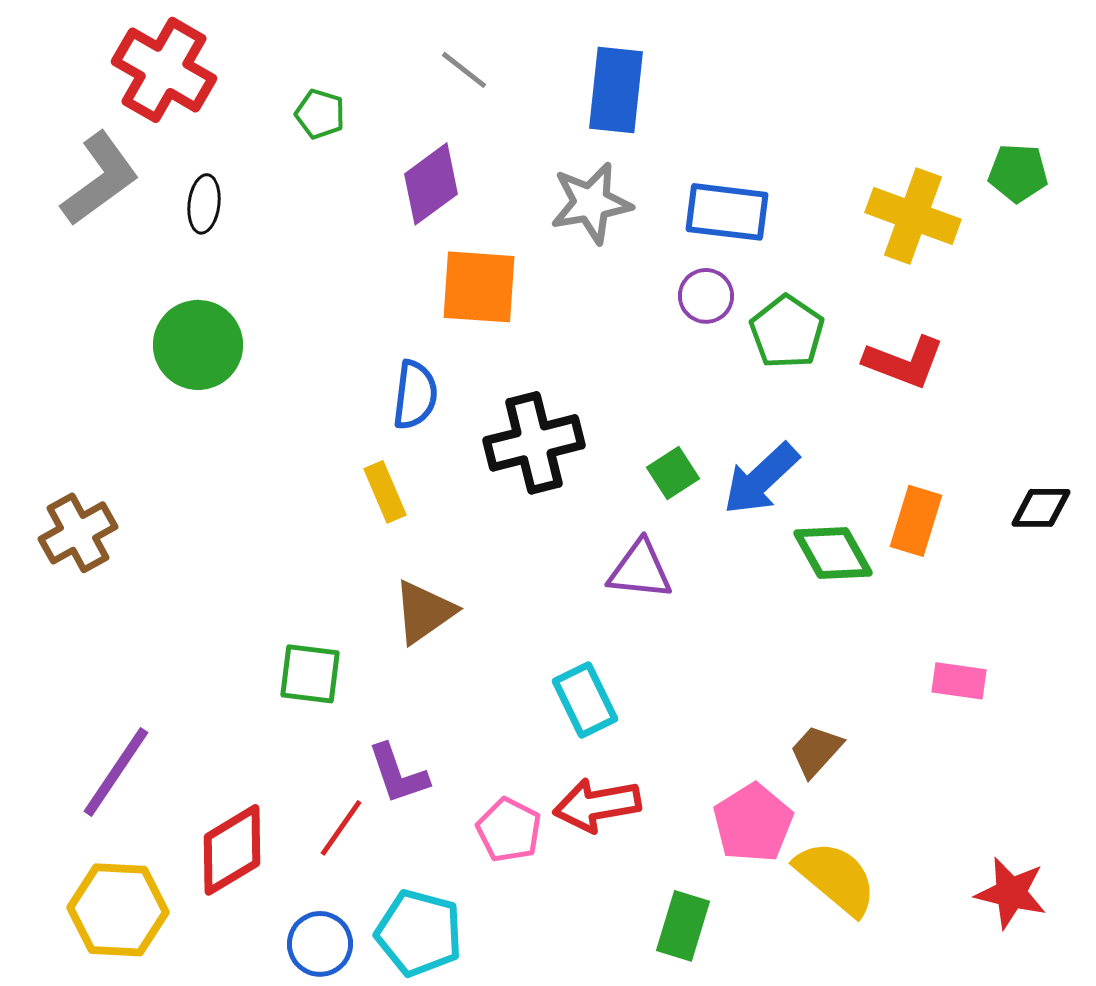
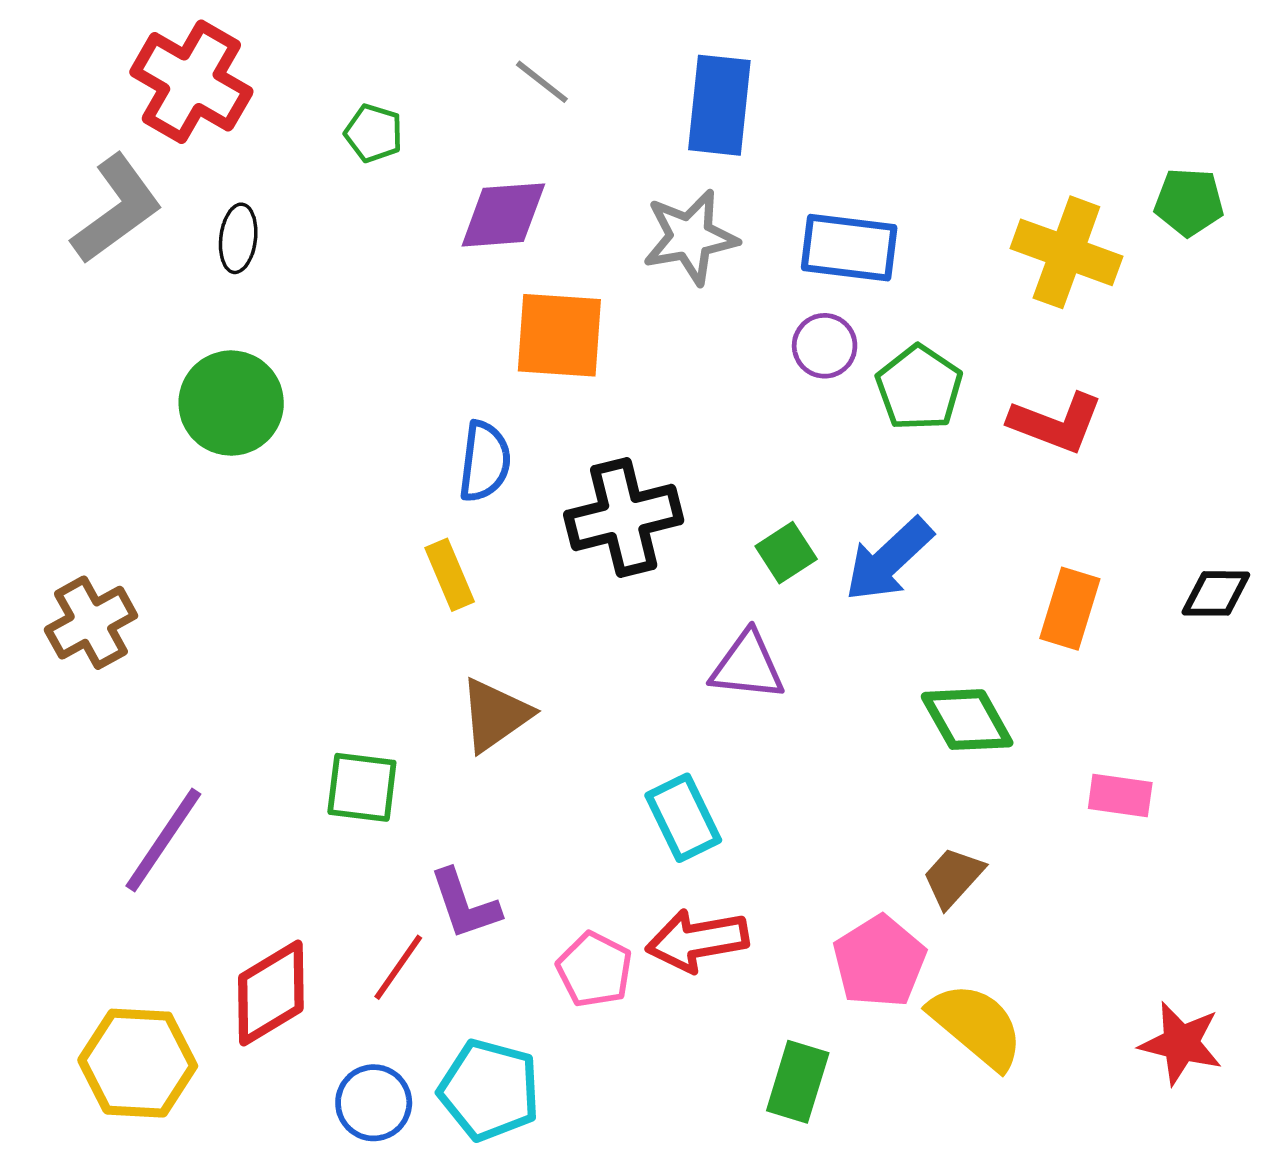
purple diamond: (431, 184) -> (503, 215), turned 32
green diamond: (833, 553) -> (967, 720), moved
purple line: (116, 772) -> (163, 840), moved

